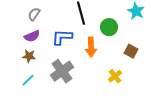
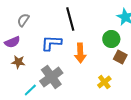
green circle: (109, 27) -> (111, 39), moved
purple semicircle: (32, 36) -> (12, 42), moved
cyan line: (28, 80) -> (30, 90), moved

